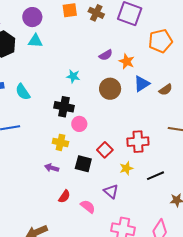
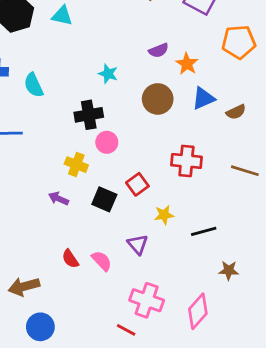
black cross: (64, 107) -> (89, 115), turned -30
red cross: (138, 142) -> (186, 161), moved
red semicircle: (64, 196) -> (70, 259), moved, turned 104

